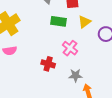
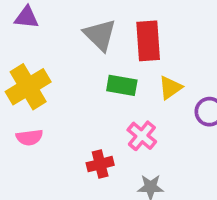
red cross: (48, 64) -> (100, 164), turned -32

